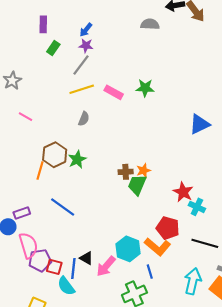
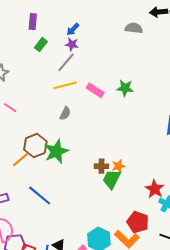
green star: (77, 159) -> (56, 151), size x1.4
orange line: (40, 171) -> (20, 160), turned 30

